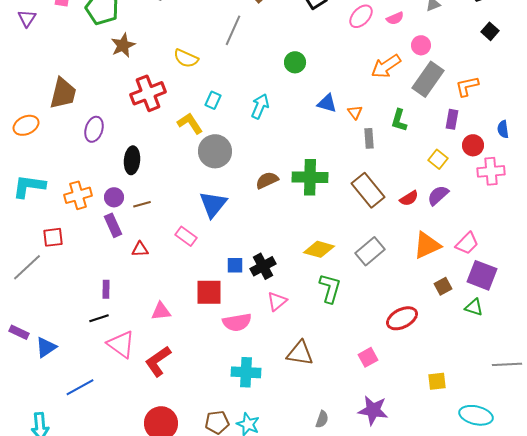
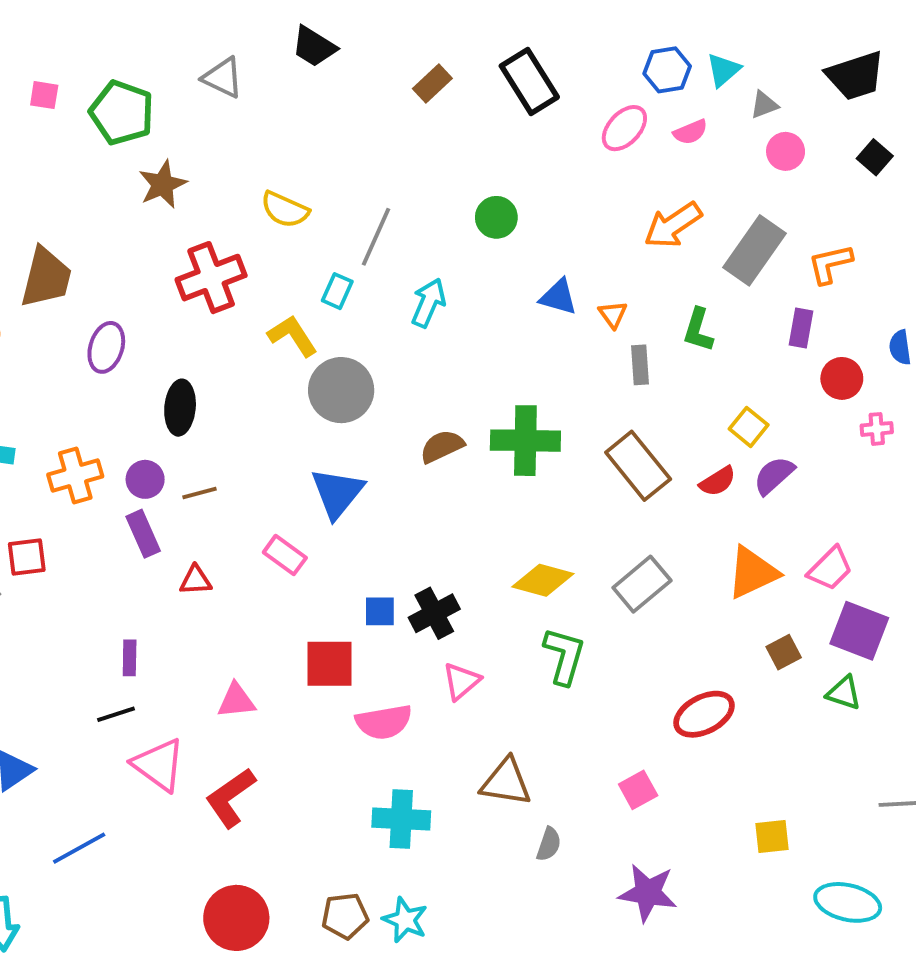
gray line: (233, 30) -> (376, 237), moved
pink circle: (421, 45) -> (786, 151), moved
yellow square: (438, 159) -> (749, 427), moved
pink cross: (491, 171) -> (877, 429), size x0.6
gray semicircle: (322, 419) -> (549, 844), moved

